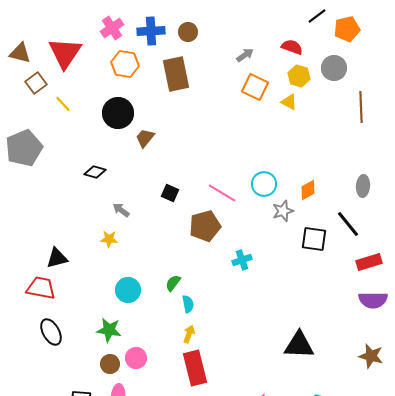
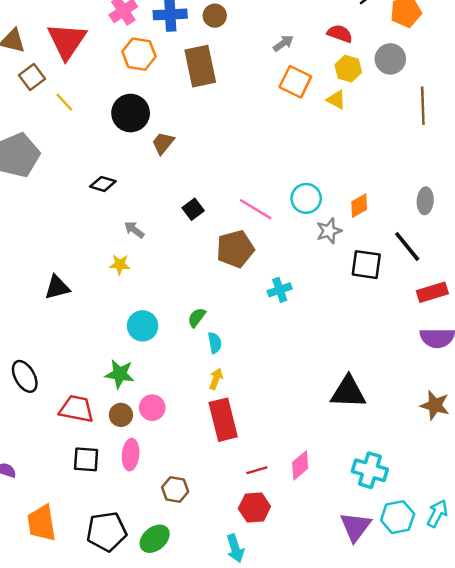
black square: (170, 193) -> (193, 209), turned 30
red trapezoid: (41, 288) -> (76, 409), moved
black ellipse: (51, 332) -> (25, 376), moved

